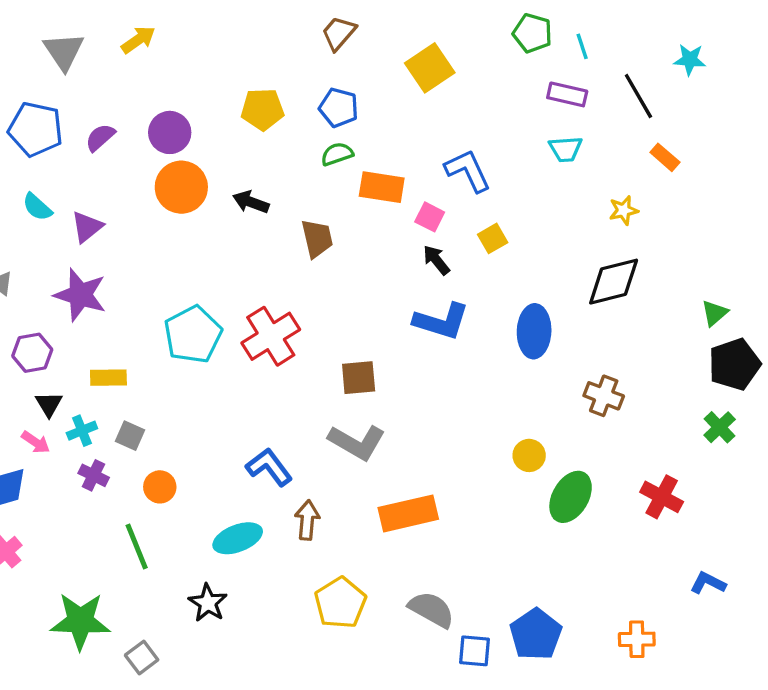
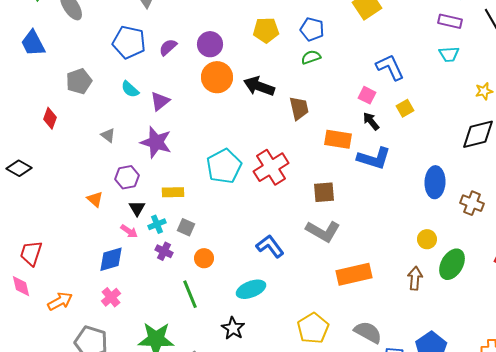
orange rectangle: (382, 187) -> (338, 139), moved
black arrow: (251, 202) -> (259, 86), size x1.4
blue ellipse: (534, 331) -> (435, 182), moved
brown arrow: (307, 520) -> (415, 278), moved

